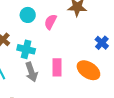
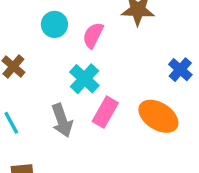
cyan cross: (26, 49) -> (84, 79), moved, turned 30
pink rectangle: (57, 67) -> (105, 112), turned 30

